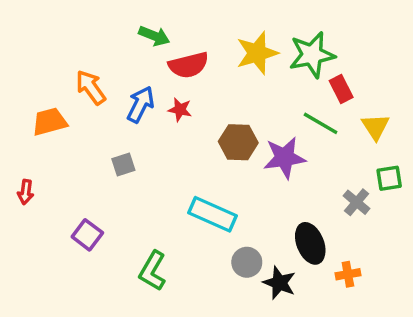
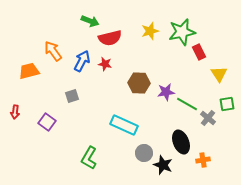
yellow star: (257, 53) -> (150, 31), size x0.7
green line: (321, 123) -> (187, 104), moved
purple star: (285, 158) -> (166, 92), size x0.7
purple square: (87, 235) -> (47, 122), moved

